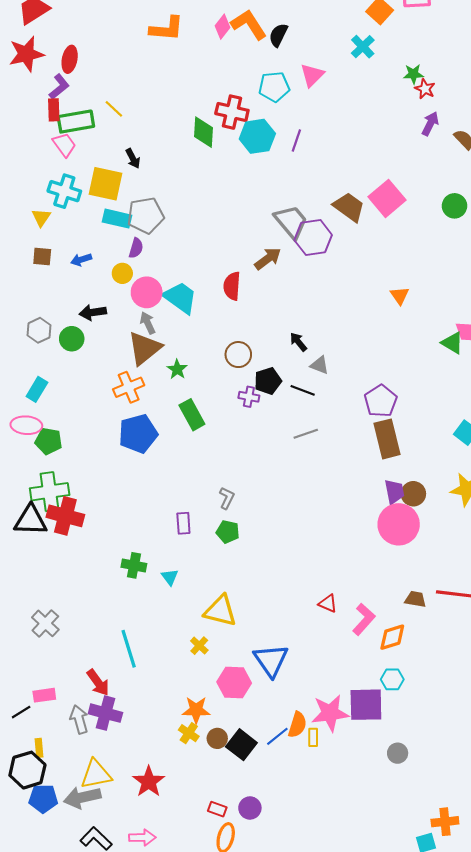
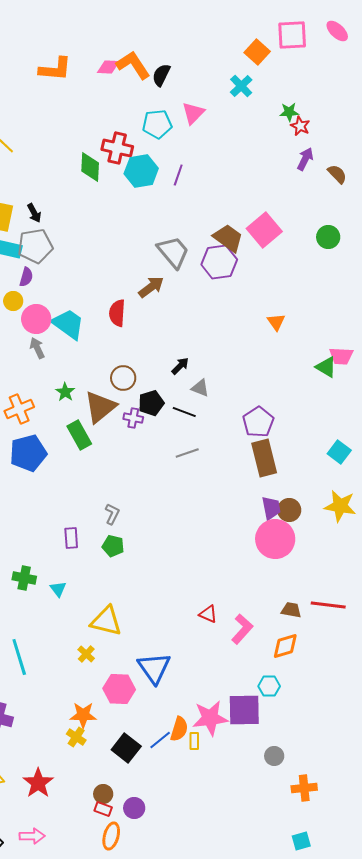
pink diamond: (222, 27) -> (108, 67), turned 55
black arrow: (133, 158) -> (34, 213), moved
purple hexagon: (313, 238) -> (219, 262), moved
black arrow: (298, 342) -> (180, 366), turned 84
brown triangle: (144, 348) -> (100, 407), moved
orange diamond: (392, 637) -> (285, 646), moved
brown circle: (217, 738) -> (103, 794), moved
orange cross: (445, 822) -> (304, 788), moved

